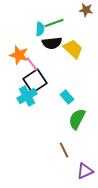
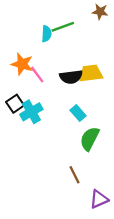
black semicircle: (52, 43) -> (71, 77), moved
yellow trapezoid: (73, 49) -> (91, 73), moved, turned -50
black square: (35, 81) -> (15, 104), moved, size x0.7

